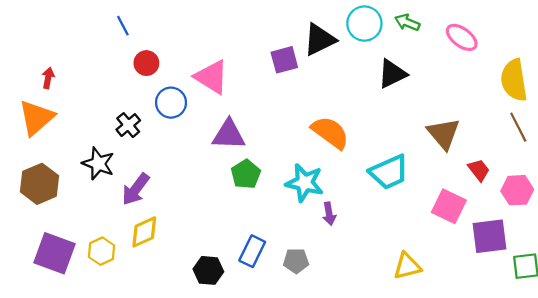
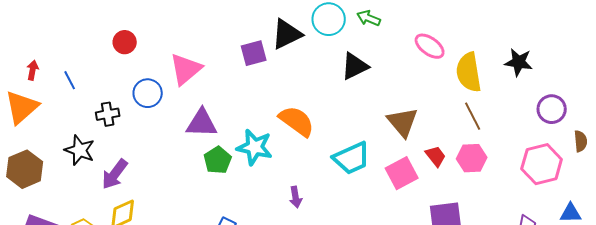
blue line: (123, 26) -> (70, 80), moved
pink ellipse: (462, 37) -> (430, 46), moved
red circle: (146, 63) -> (125, 42), moved
pink triangle: (212, 77) -> (186, 69), turned 48
black cross: (128, 125) -> (108, 114), turned 30
cyan star: (305, 183) -> (255, 147), moved
pink hexagon: (517, 190) -> (472, 158), moved
pink square: (449, 206) -> (402, 173), moved, turned 36

